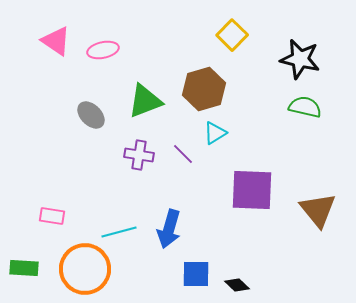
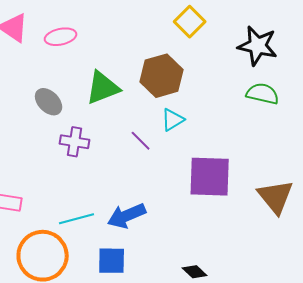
purple cross: (139, 155) -> (75, 142), moved
blue arrow: (169, 229) -> (127, 216), turned 51
blue square: (196, 274) -> (112, 261), moved

